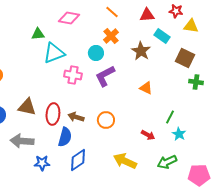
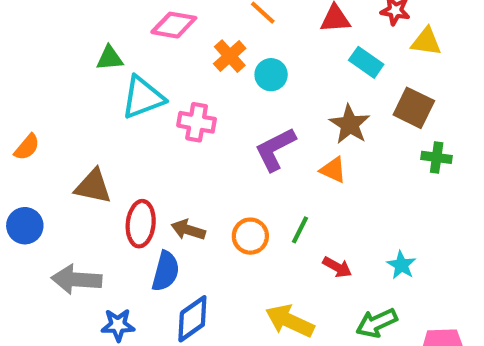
orange cross: (111, 36) -> (230, 56), moved
brown star: (141, 51) -> (350, 124), moved
cyan circle: (96, 53) -> (271, 75), moved
pink cross: (73, 75) -> (197, 122), moved
purple L-shape: (105, 76) -> (275, 149), moved
brown triangle: (27, 107) -> (93, 186), moved
green line: (170, 117) -> (300, 230), moved

